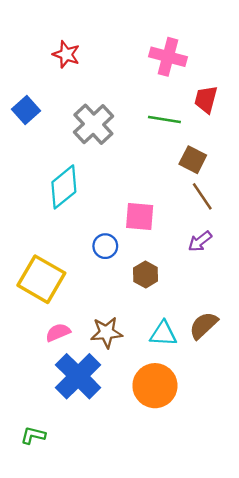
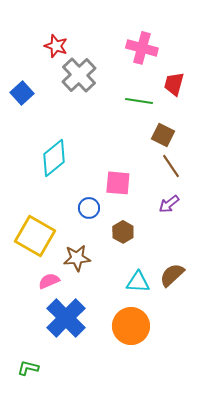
gray cross: (93, 124) -> (79, 75), moved
brown star: (106, 332) -> (77, 258), moved

